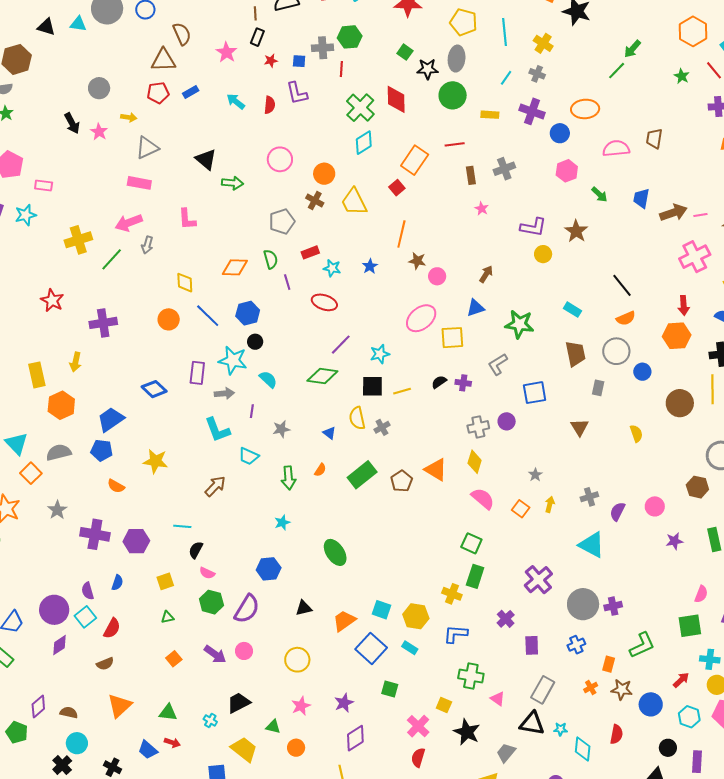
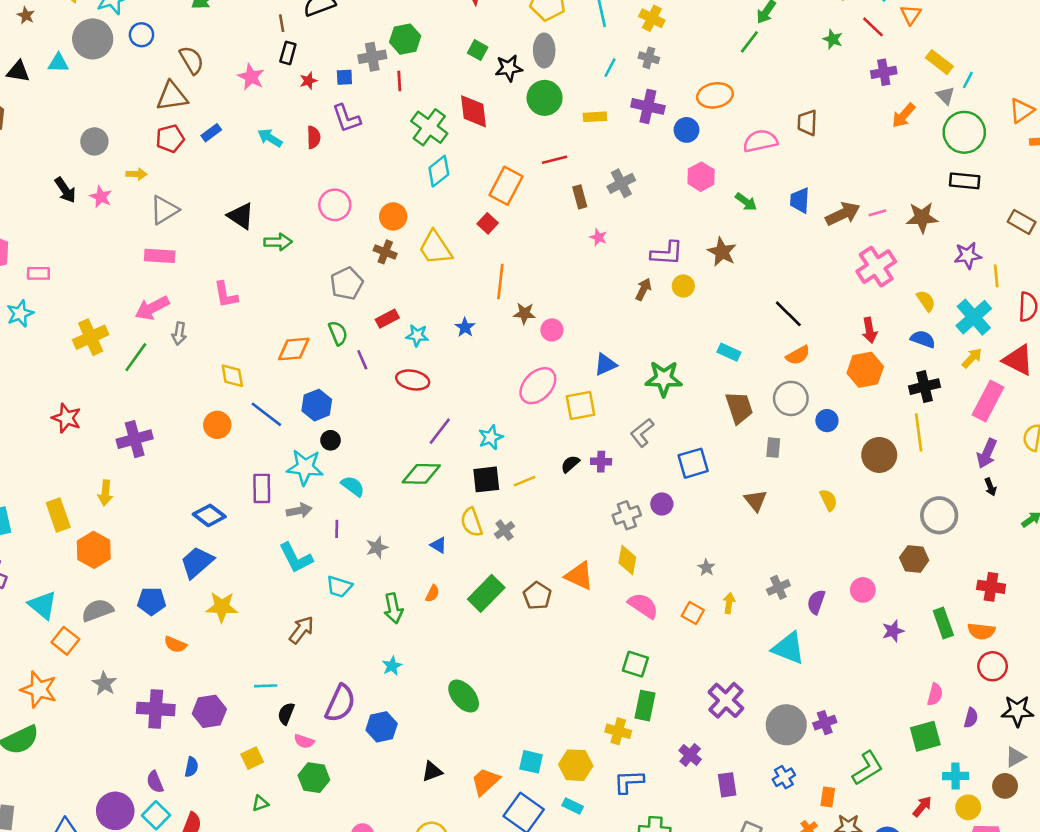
brown arrow: (486, 274) -> (643, 289), moved
blue trapezoid: (111, 419) -> (197, 562), moved
purple semicircle: (247, 609) -> (340, 703), moved

